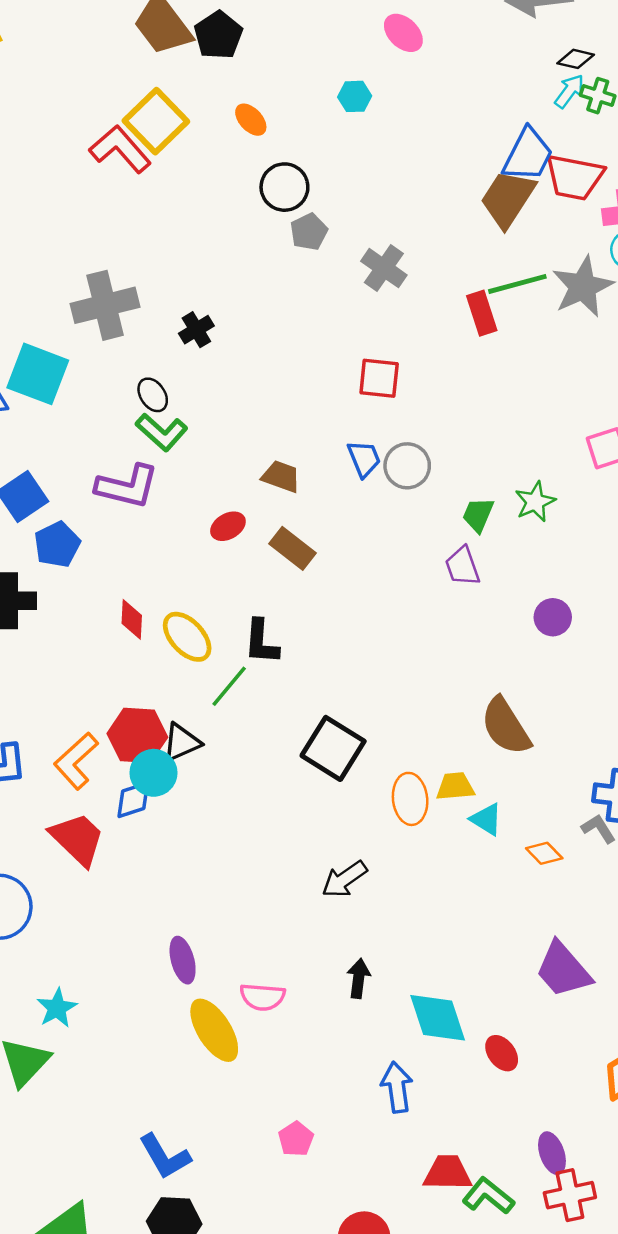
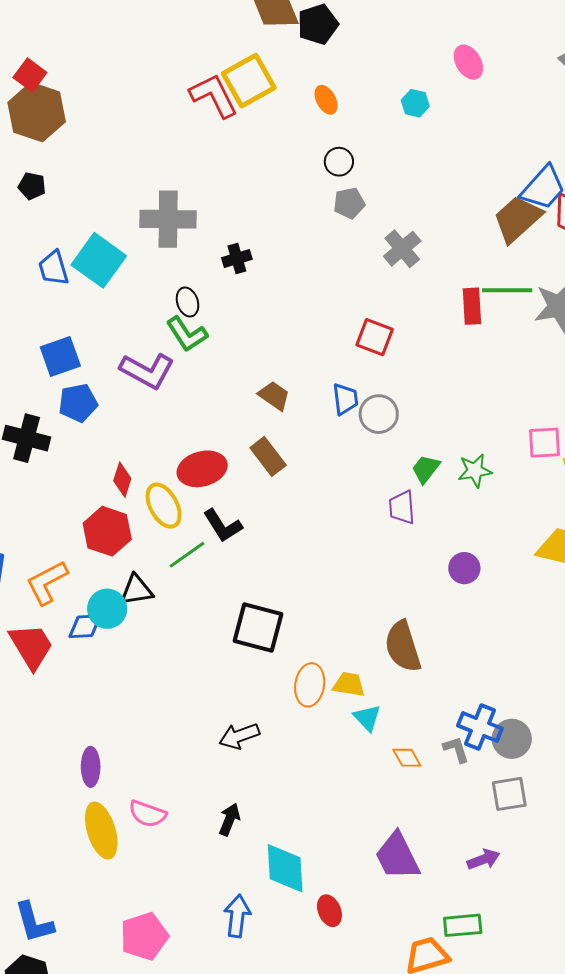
black circle: (284, 187) -> (339, 162), size x0.7
red ellipse: (228, 526) -> (202, 469), moved, size x1.6
black L-shape: (261, 642) -> (223, 526), turned -51
red hexagon: (137, 735) -> (107, 531), moved
black square: (333, 748) -> (258, 627), turned -32
pink pentagon: (296, 1139) -> (144, 936), size x1.6

